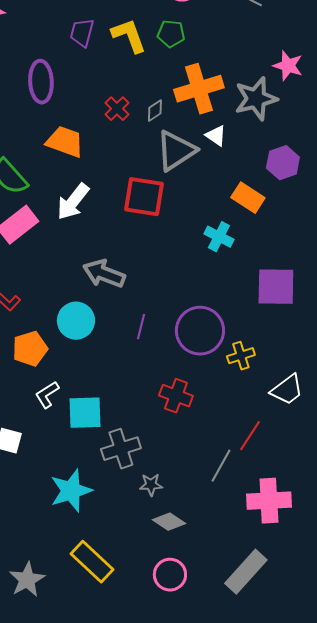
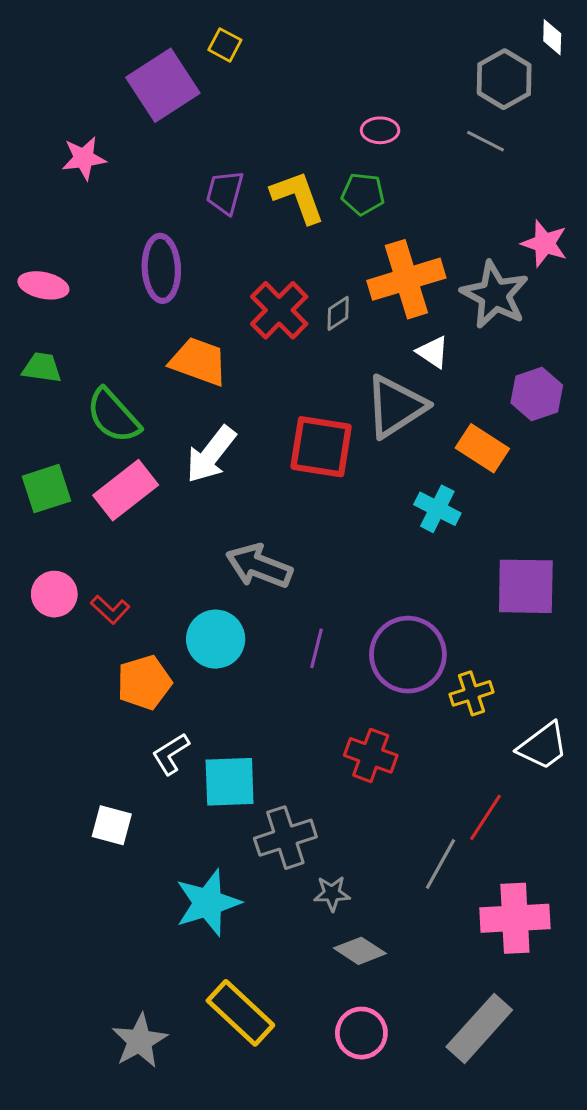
gray star: (256, 99) -> (495, 295), turned -30
red cross: (117, 109) -> (279, 310), size x1.5
gray triangle: (176, 151) -> (396, 406), moved

